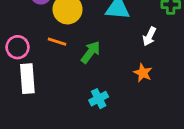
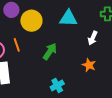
orange line: (57, 42) -> (17, 45), moved, turned 56

